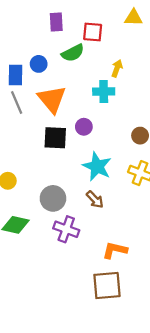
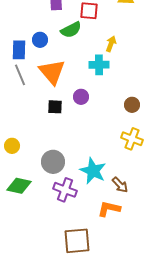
black square: (55, 138) -> (55, 107), size x0.7
cyan star: (97, 166) -> (93, 171), moved
brown arrow: (95, 200) -> (120, 185), moved
brown square: (107, 285) -> (77, 241), moved

